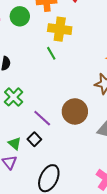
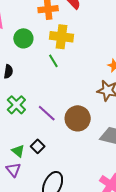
green circle: (20, 16) -> (23, 38), moved
purple line: (42, 118) -> (47, 113), moved

